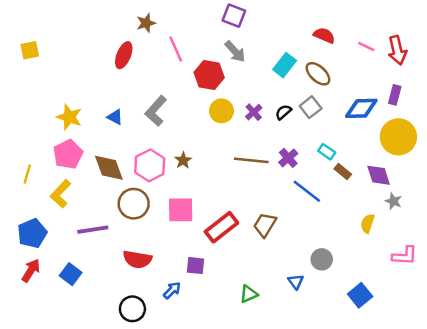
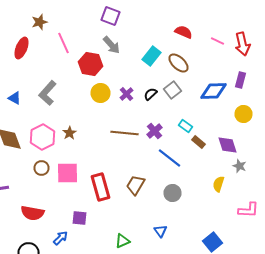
yellow circle: (398, 137) -> (244, 114), size x0.6
brown circle: (134, 204) -> (42, 168), moved, size x0.6
red rectangle: (221, 227) -> (100, 187), turned -68
gray circle: (322, 259) -> (172, 193), moved

